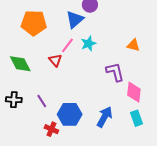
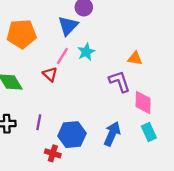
orange triangle: (133, 45) -> (135, 58), moved
purple line: (42, 101) -> (39, 122), turned 48

